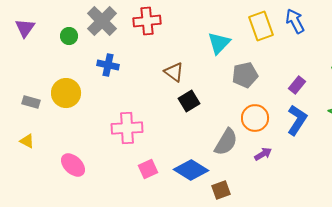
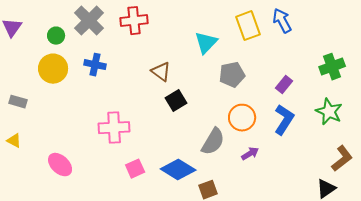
yellow circle: (66, 93) -> (53, 69), moved

